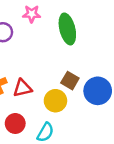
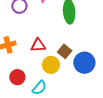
red triangle: (22, 88) -> (38, 45), moved

